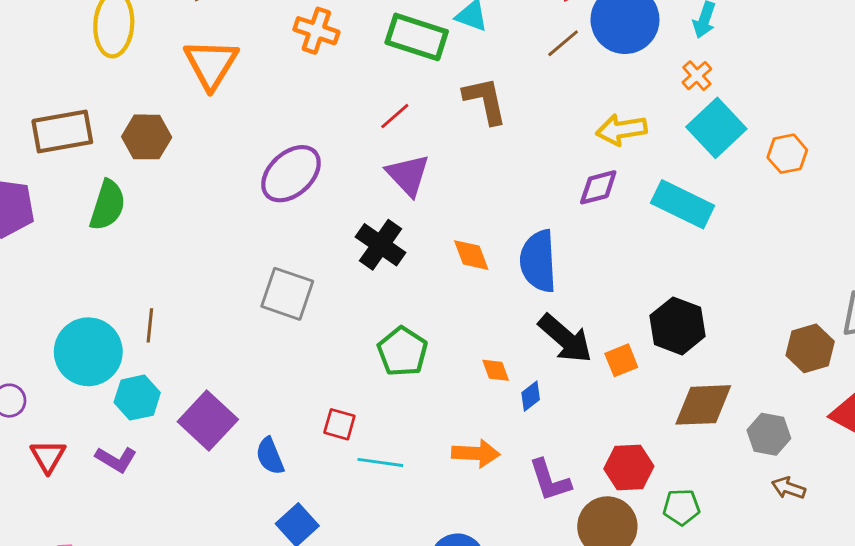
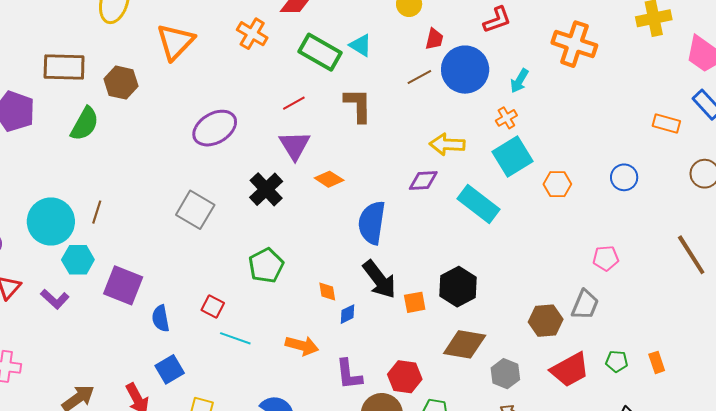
orange diamond: (471, 255) -> (329, 179), moved, turned -48
purple square: (208, 420) -> (123, 285), turned -33

